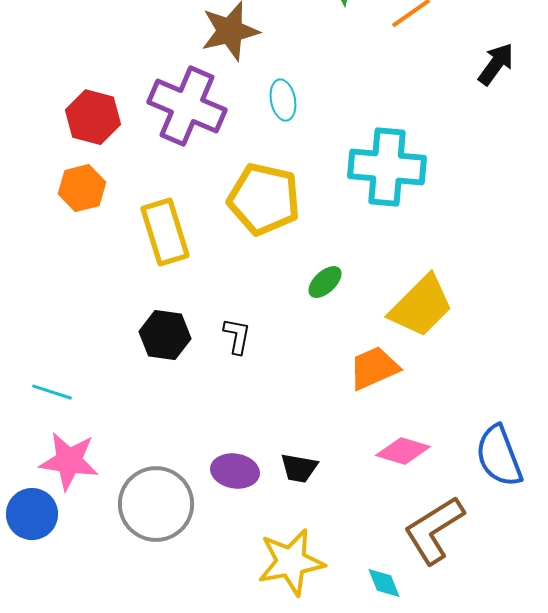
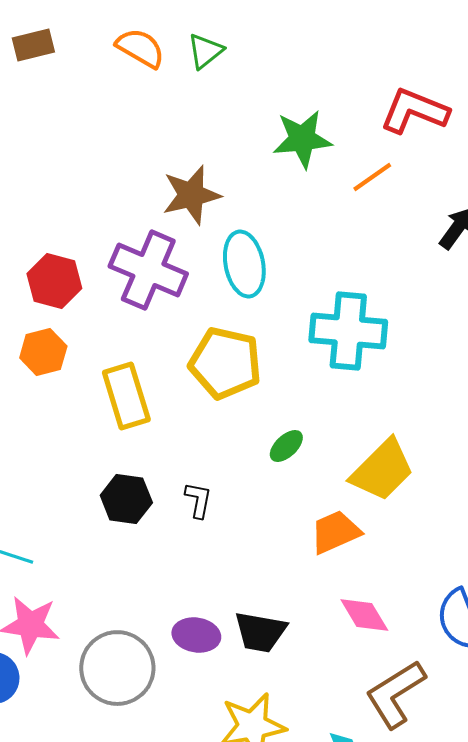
cyan ellipse: (283, 100) -> (244, 264), size x1.6
pink diamond: (403, 451) -> (364, 615), turned 42
black trapezoid: (299, 468) -> (260, 632), size x1.4

